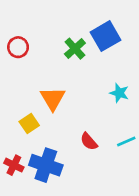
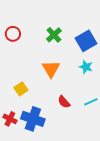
blue square: (105, 36) -> (86, 41), moved
orange triangle: (53, 98) -> (51, 69), moved

